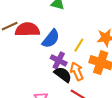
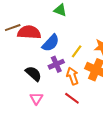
purple cross: (59, 60) -> (56, 64), turned 35
black semicircle: (63, 74) -> (33, 74), moved

